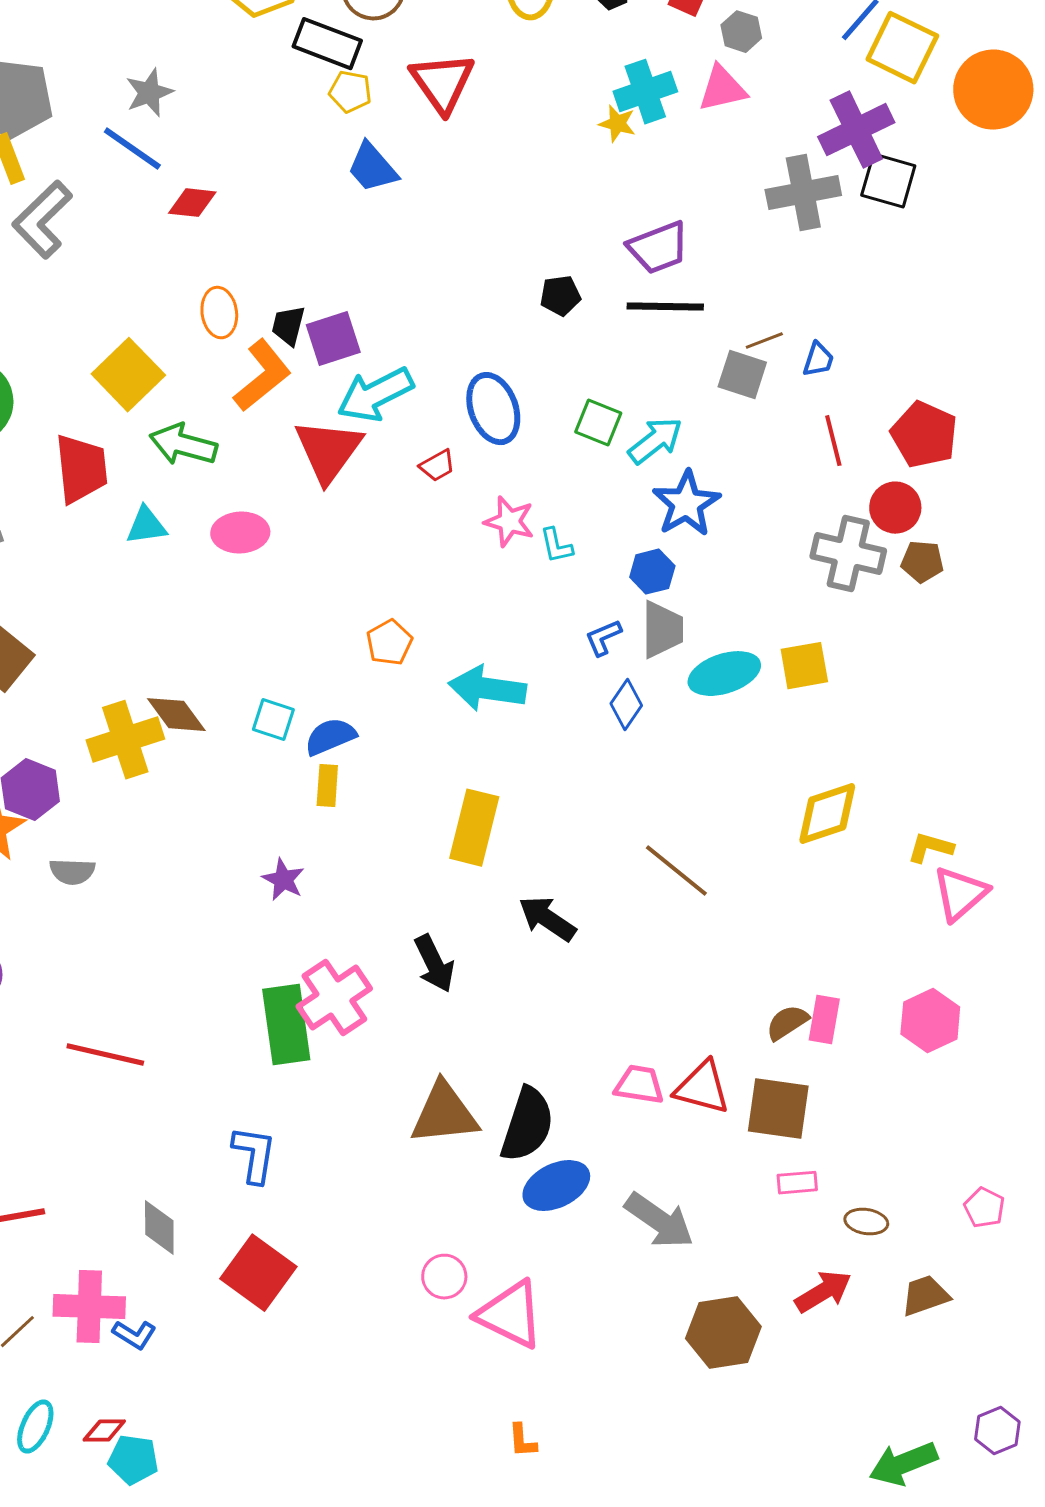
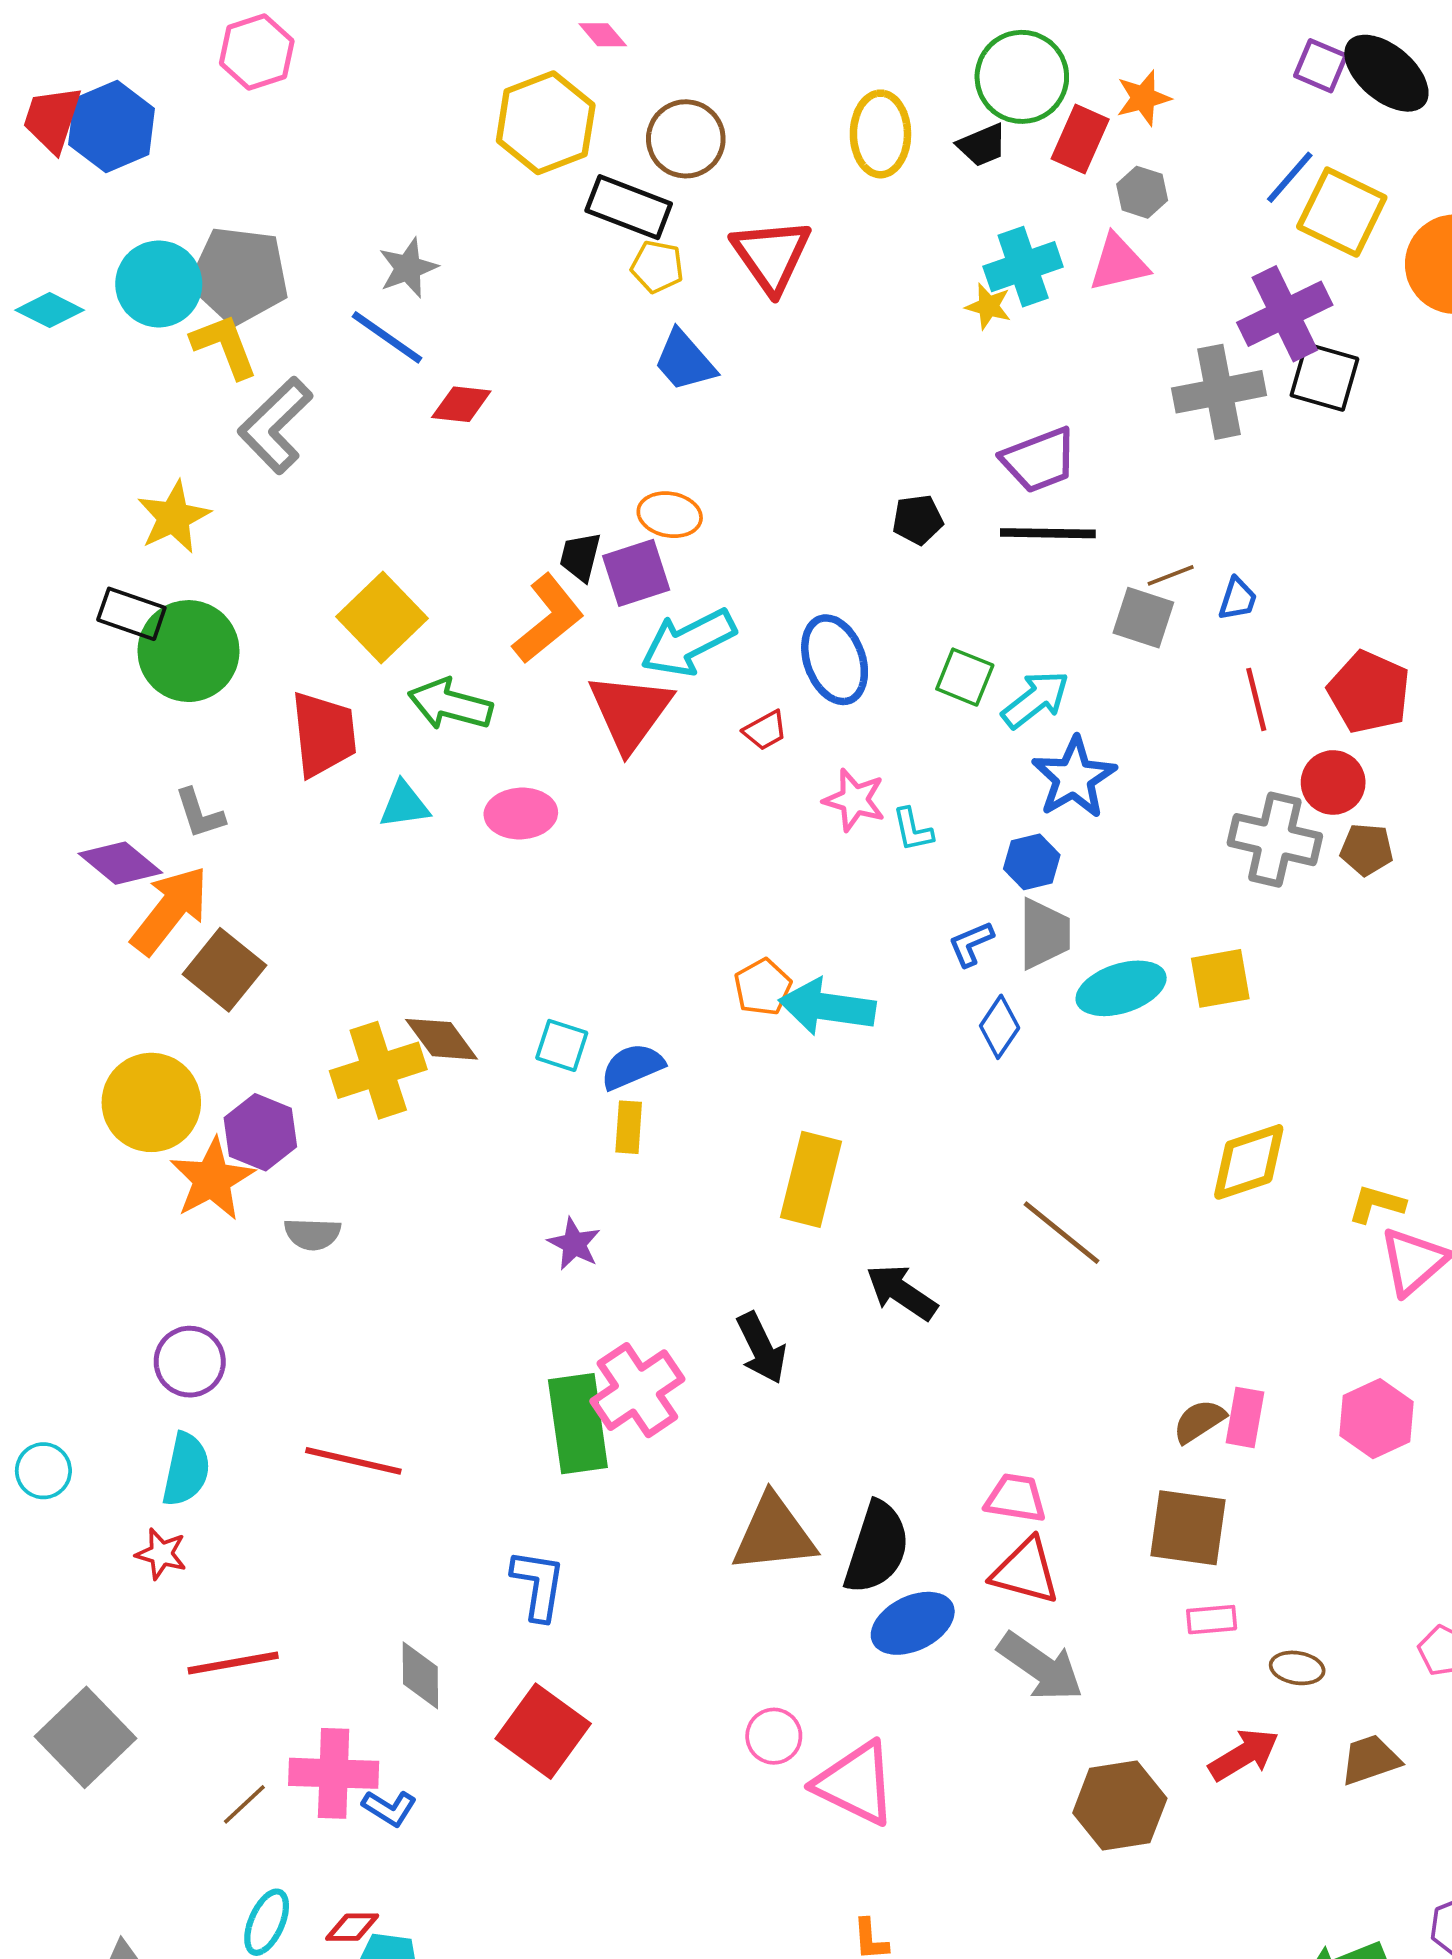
orange ellipse: (219, 313) -> (670, 515), moved, turned -72
orange pentagon: (389, 643) -> (763, 987), moved
red triangle: (702, 1088) -> (1026, 1571), moved

